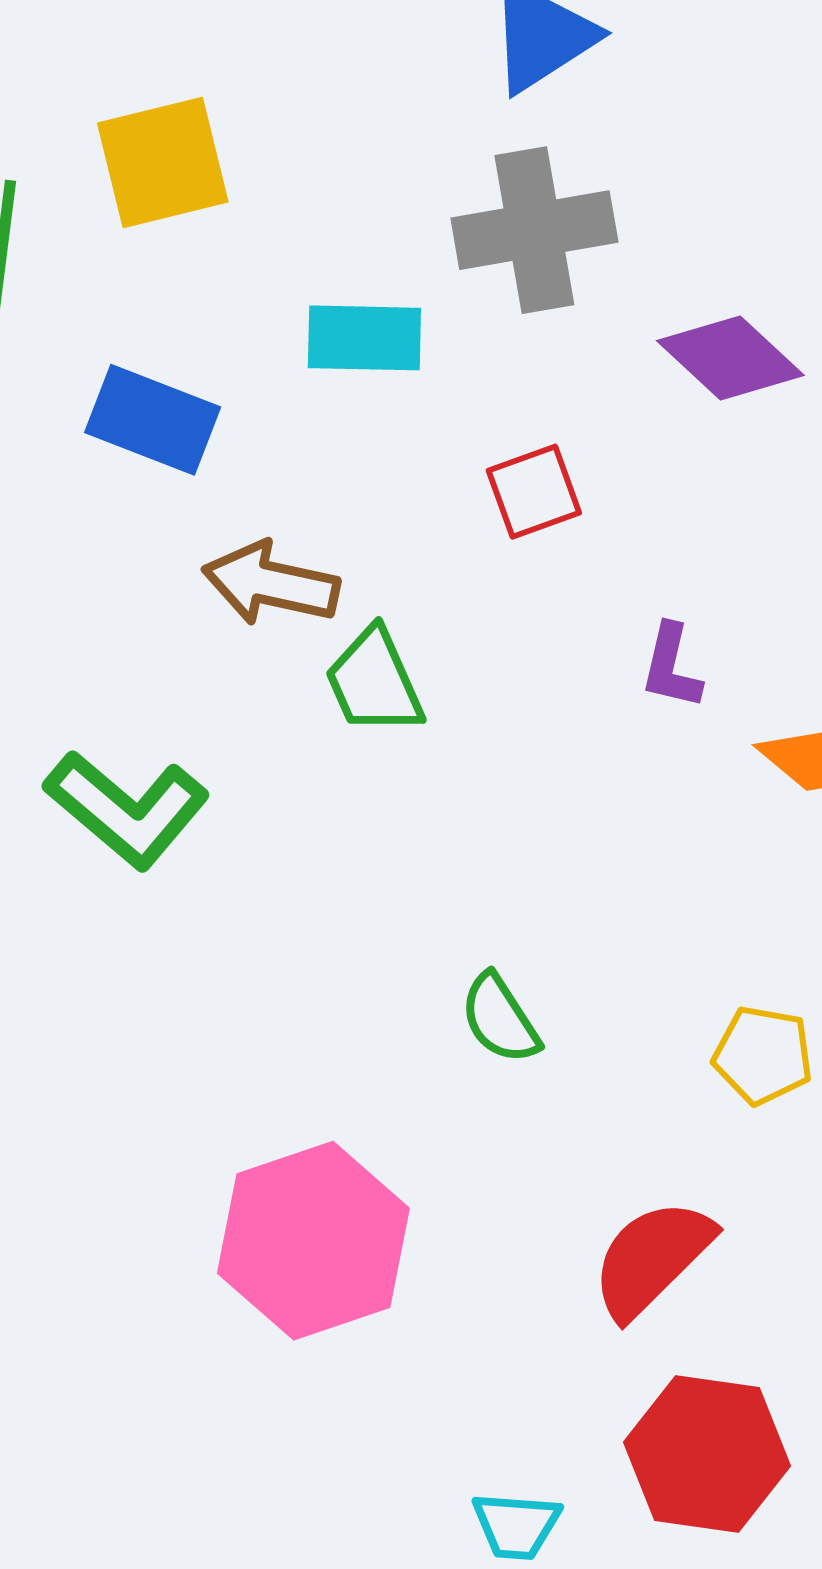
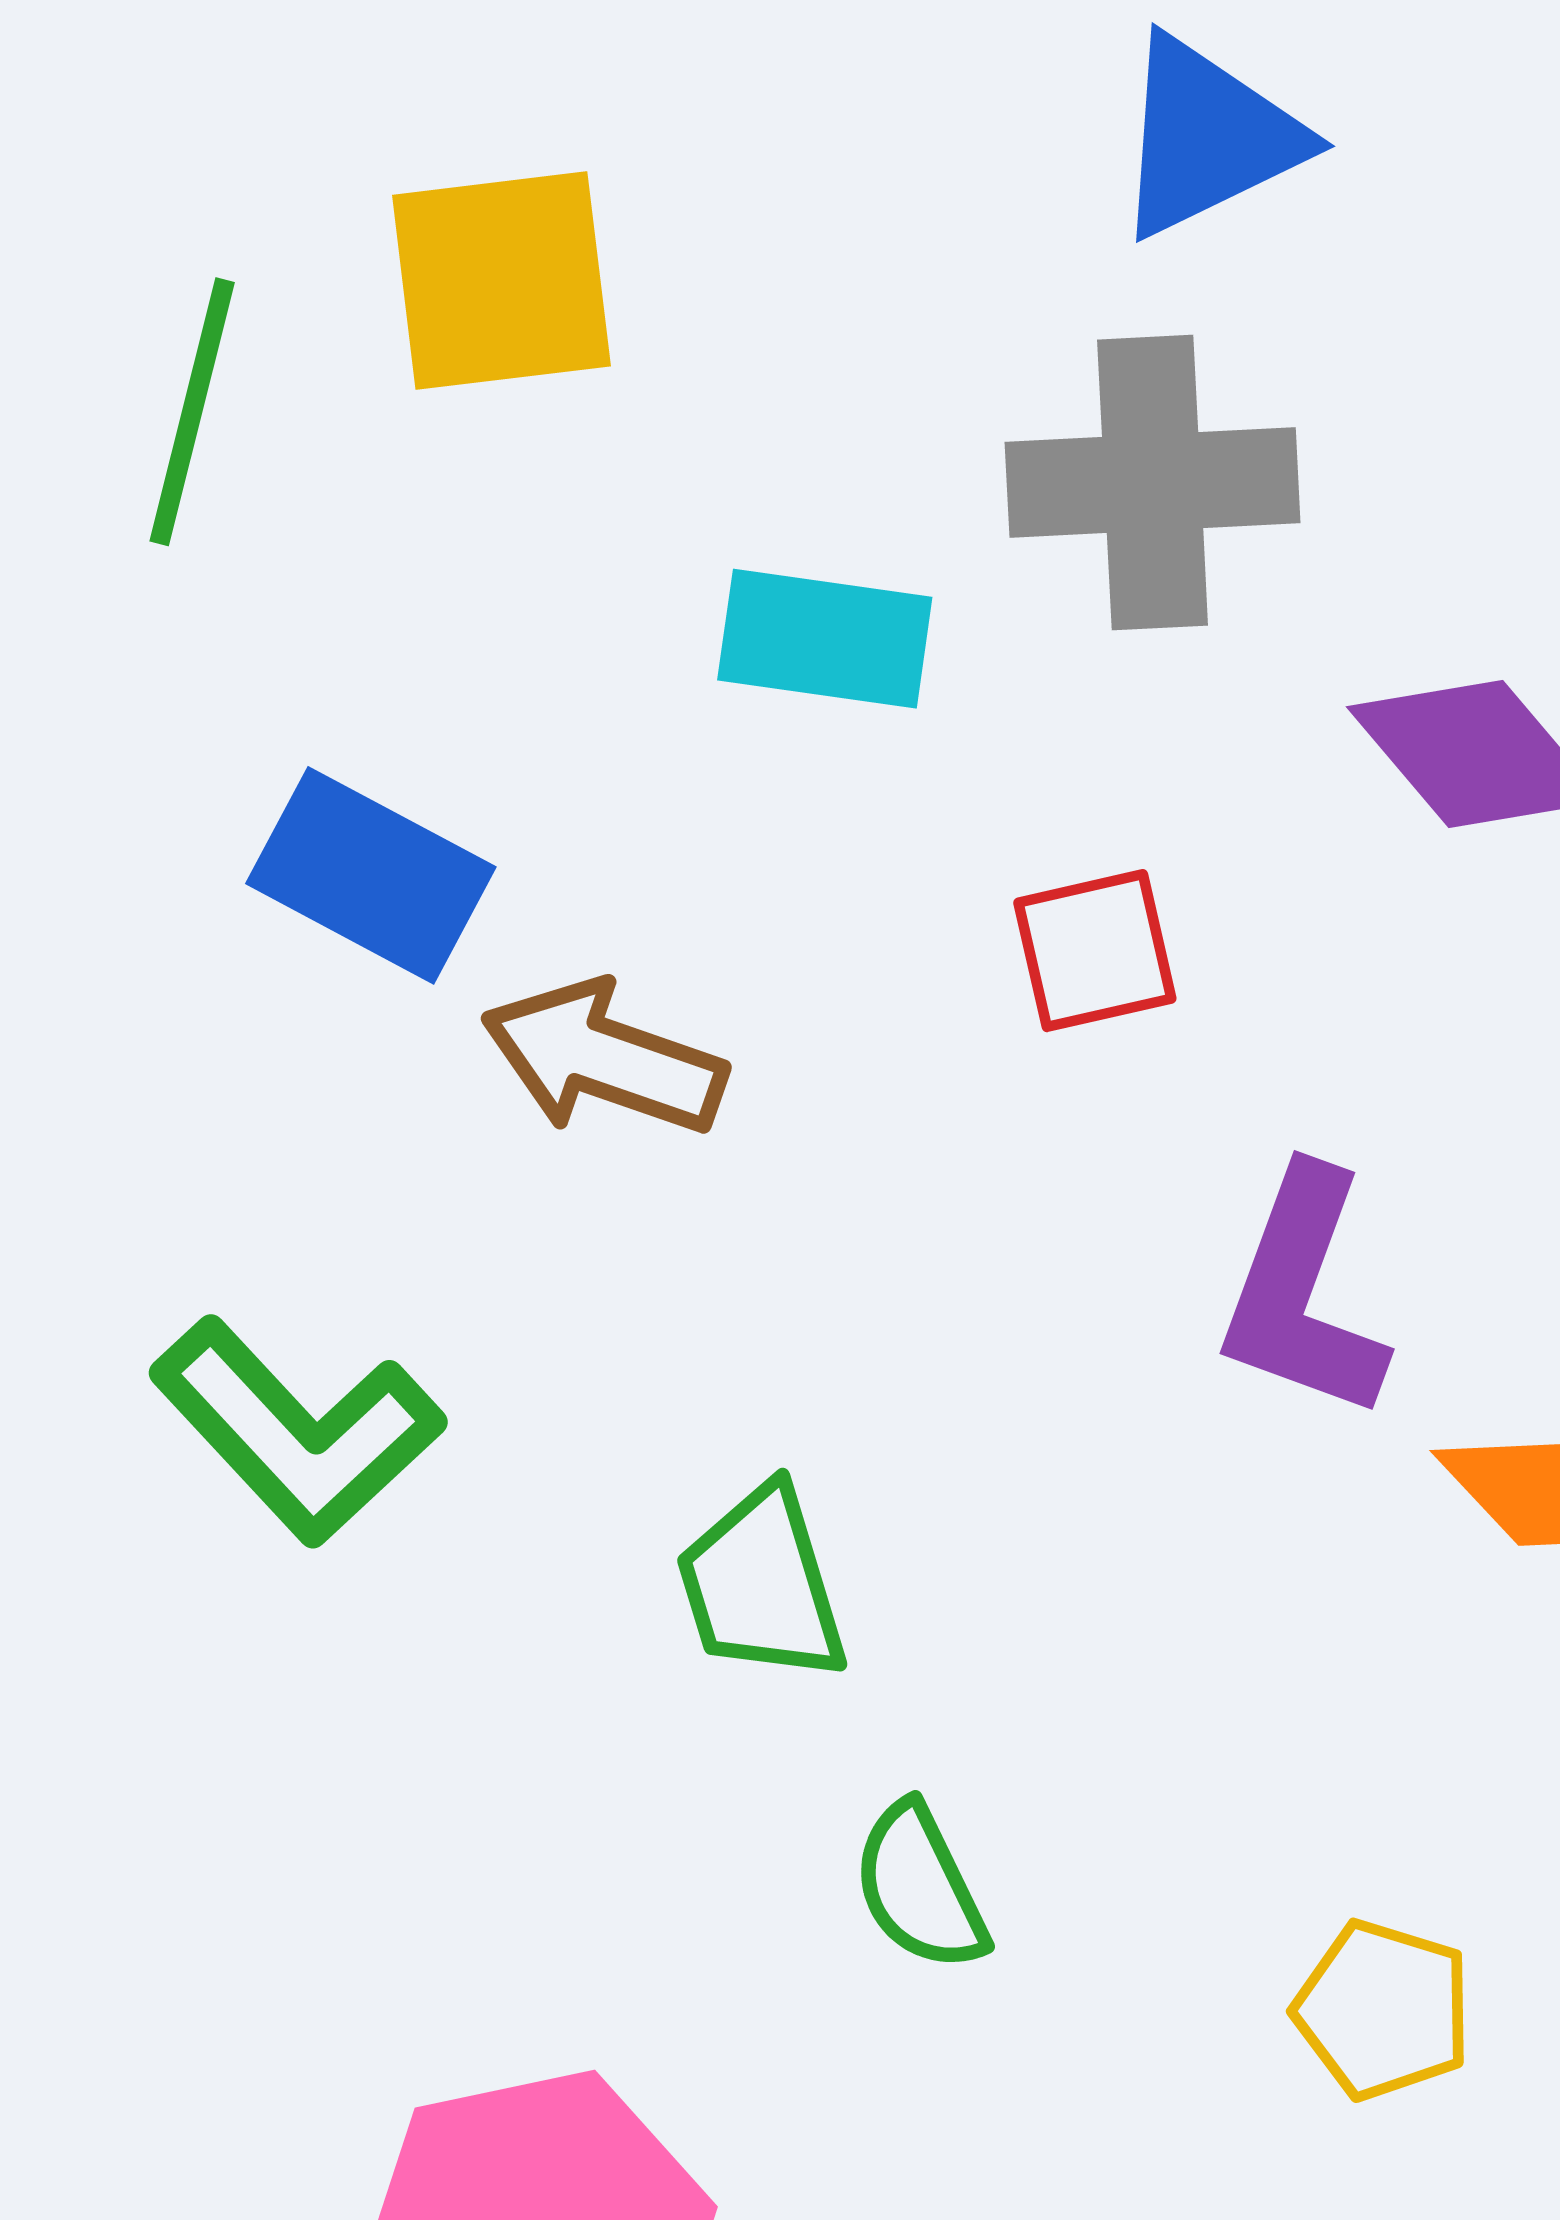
blue rectangle: (153, 420) -> (371, 875), moved
purple L-shape: (671, 667) -> (1303, 1294), size x1.6
green trapezoid: (374, 682) -> (762, 1585), moved

